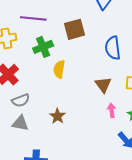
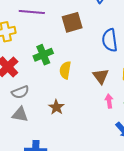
green cross: (43, 47) -> (43, 55), moved
yellow semicircle: (59, 69) -> (65, 70), moved

